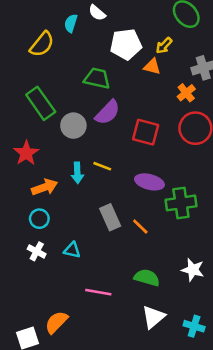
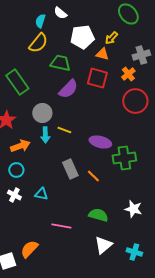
yellow semicircle: (42, 44) -> (38, 43), moved
gray circle: (73, 126) -> (42, 113), moved
red square: (146, 132) -> (97, 78), moved

